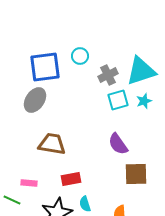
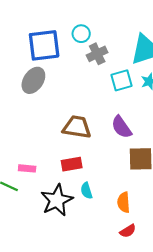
gray cross: (108, 75) -> (97, 54), moved
brown trapezoid: (52, 144) -> (77, 127), moved

